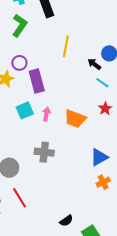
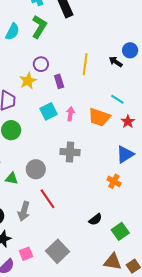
yellow line: (66, 46) -> (85, 64), moved
purple rectangle: (37, 81) -> (59, 81), size x0.6
cyan line: (102, 83) -> (117, 99), moved
red star: (105, 109) -> (128, 122), moved
orange cross: (103, 182) -> (114, 181), moved, turned -32

